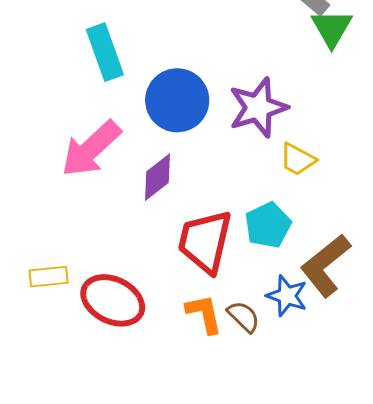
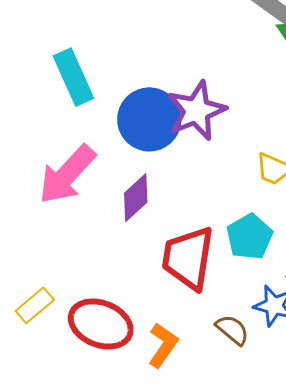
purple star: (258, 108) -> (196, 111), moved
yellow rectangle: (49, 277) -> (35, 305), turned -30
orange L-shape: (204, 314) -> (163, 345), moved, turned 51

